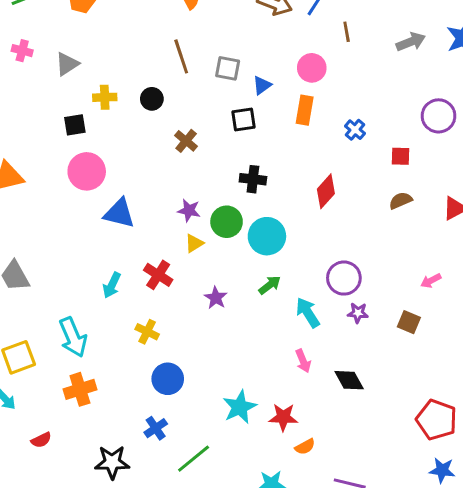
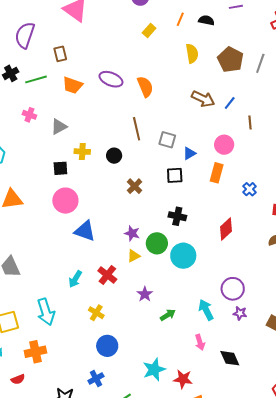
green arrow: (270, 285) -> (168, 315), moved
orange cross: (80, 389) -> (35, 352), moved

